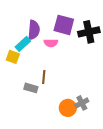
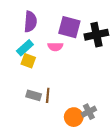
purple semicircle: (34, 30) -> (30, 22), moved
yellow square: (13, 57) -> (28, 61), moved
brown line: (44, 77) -> (48, 95), moved

